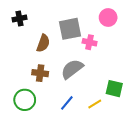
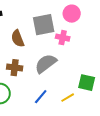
pink circle: (108, 18) -> (72, 14), moved
brown semicircle: (43, 43) -> (18, 39), turned 138

